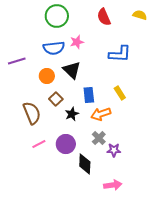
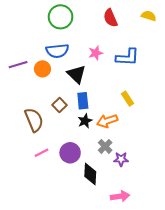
pink star: (77, 42) -> (96, 53), moved
orange circle: (47, 76) -> (42, 69), moved
blue rectangle: (89, 95) -> (83, 101), moved
black star: (72, 114) -> (85, 121), moved

